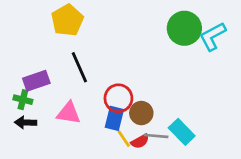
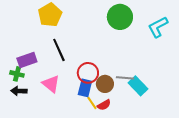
green circle: (184, 28) -> (120, 17), moved
pink triangle: (69, 113) -> (51, 84), turned 30
cyan rectangle: (182, 132) -> (138, 86), moved
gray line: (156, 136) -> (125, 78), moved

